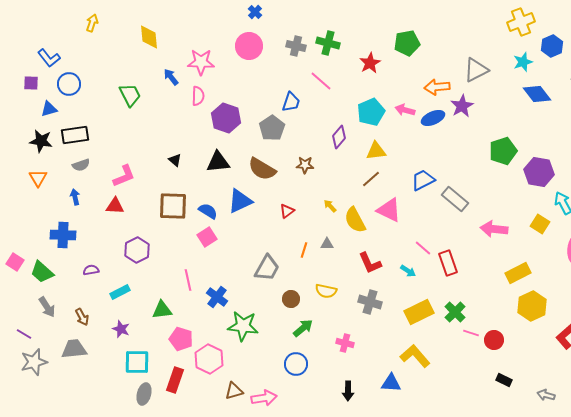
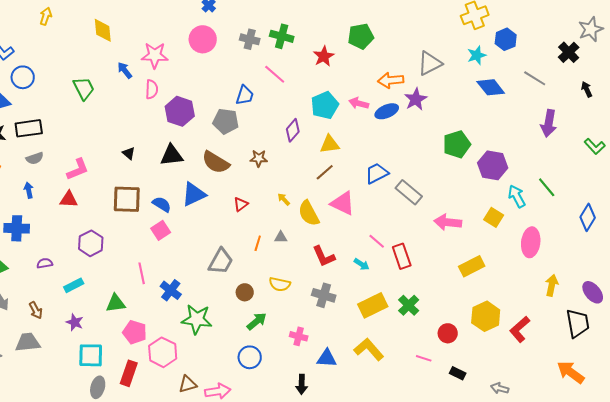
gray pentagon: (272, 128) -> (226, 121), turned -30
yellow hexagon: (532, 306) -> (486, 316), moved
pink line: (471, 333) -> (424, 358), moved
blue triangle: (391, 383) -> (327, 358), moved

